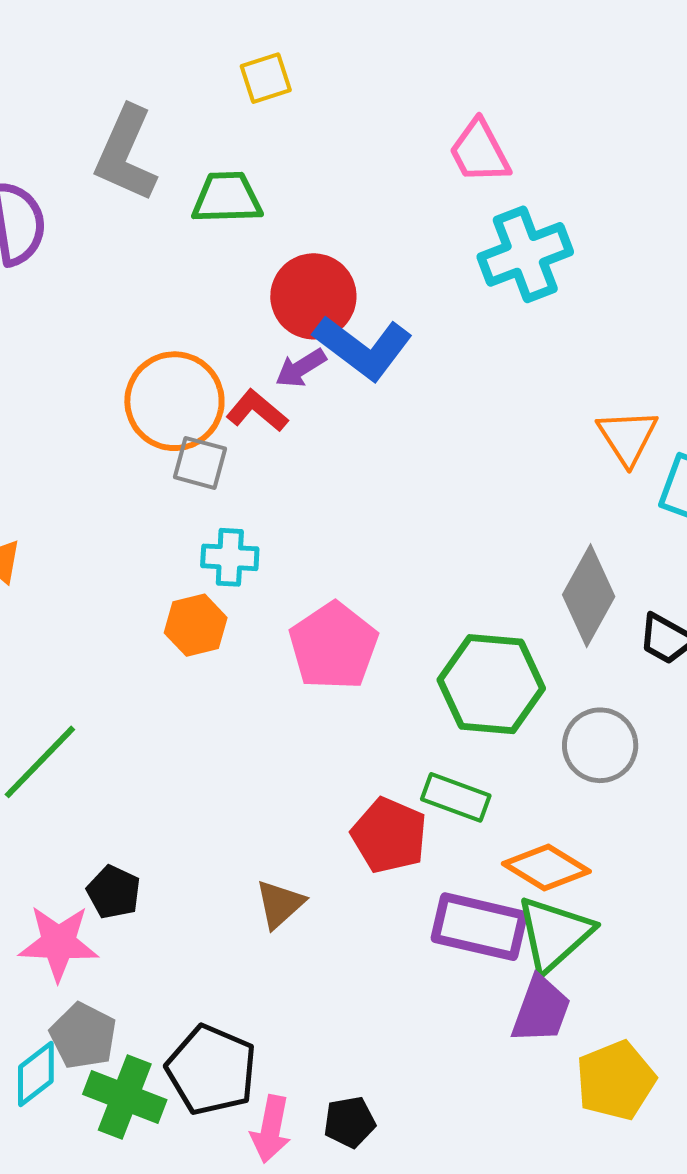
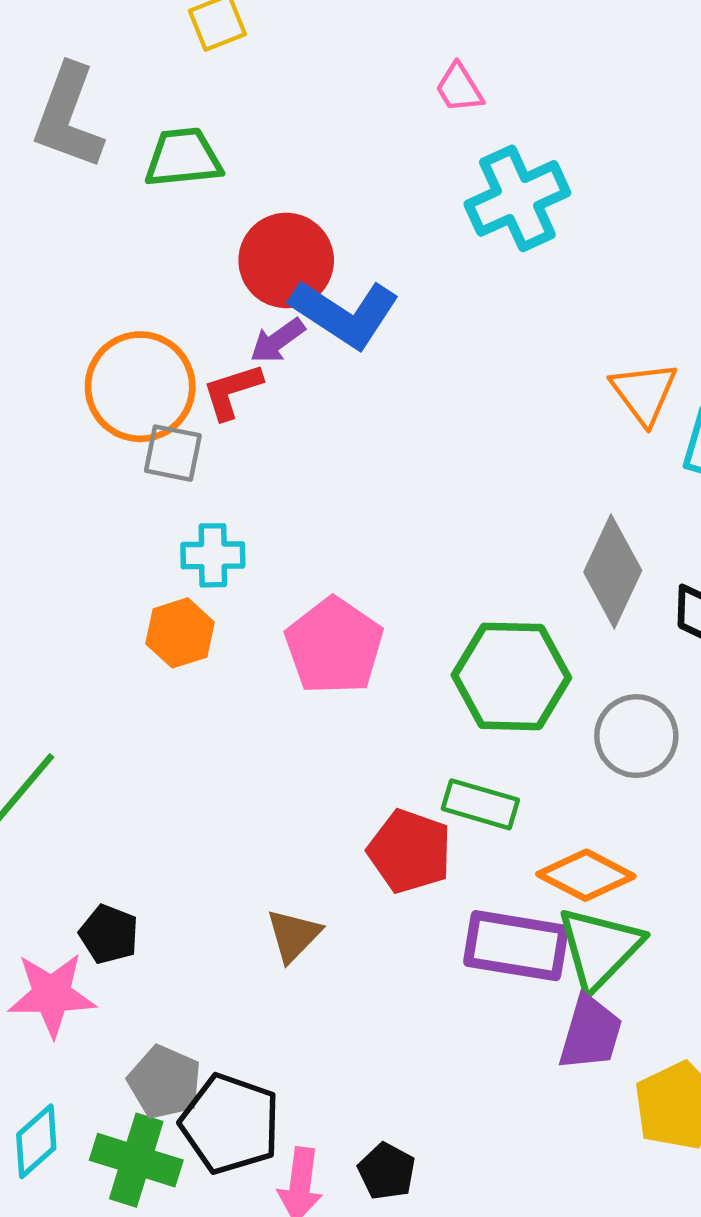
pink trapezoid: (479, 152) -> (459, 88), size x0.7
red L-shape: (257, 411) -> (232, 391), turned -54
gray pentagon: (83, 1036) -> (165, 1082), moved
black pentagon: (350, 1122) -> (387, 1171), turned -30

